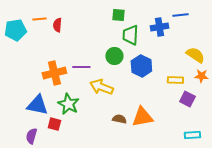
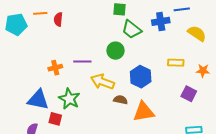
green trapezoid: (130, 35) -> (132, 29), turned -55
yellow semicircle: (195, 55) -> (197, 33), moved
blue hexagon: (141, 66) -> (141, 77), moved
orange cross: (54, 73) -> (55, 68), size x0.6
yellow rectangle: (175, 80) -> (176, 63), moved
brown semicircle: (119, 119) -> (121, 100), moved

